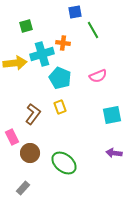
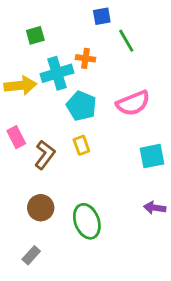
pink semicircle: (98, 76) -> (133, 103), size x1.4
pink rectangle: (12, 137) -> (16, 137), moved
green ellipse: (64, 163) -> (87, 221), turned 30

